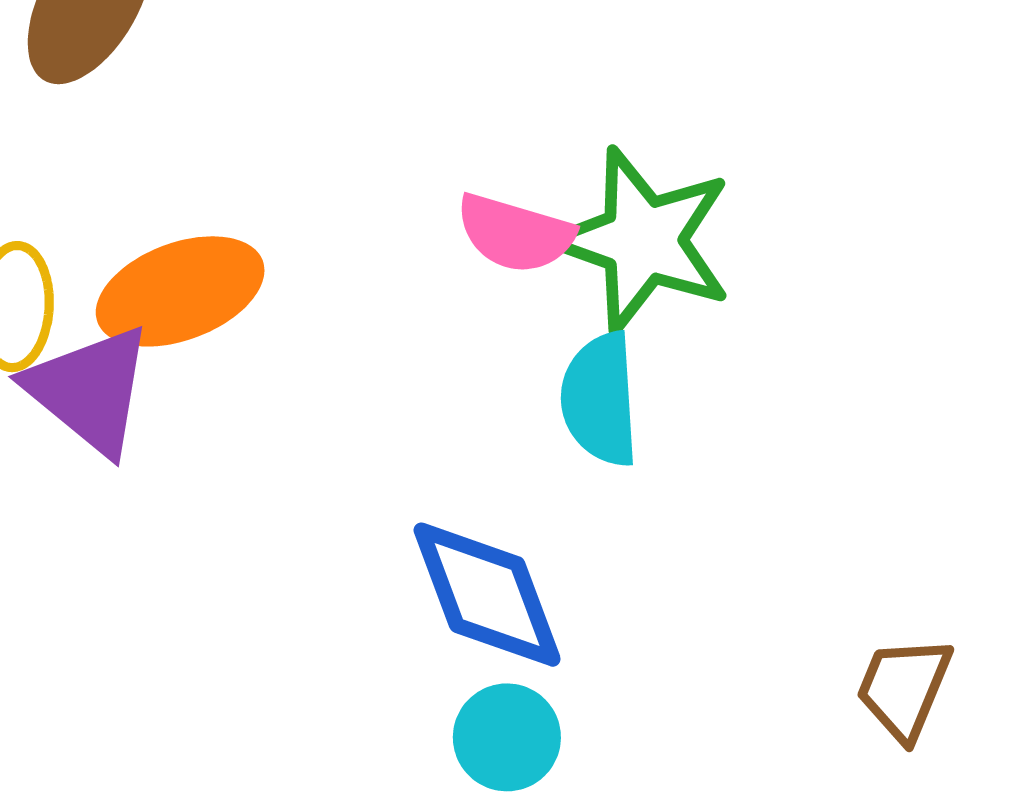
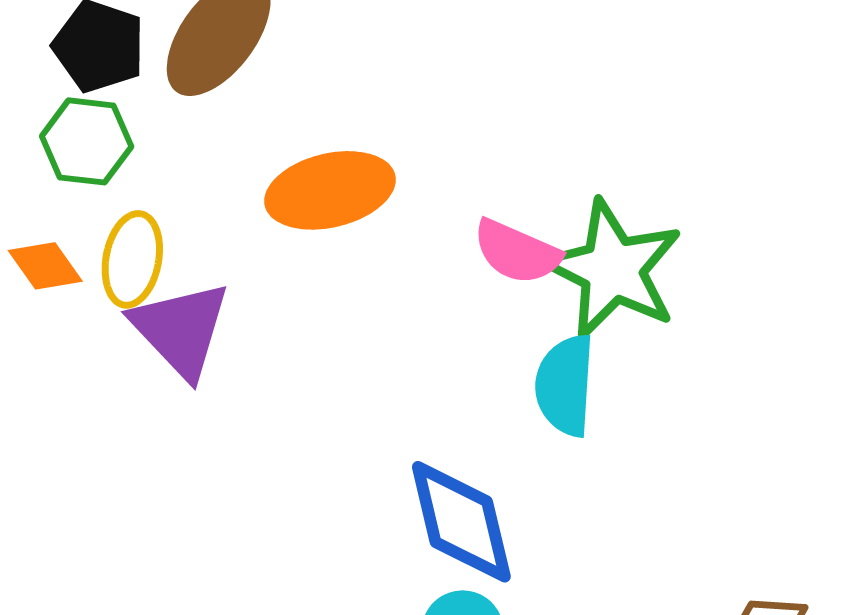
orange ellipse: (180, 291) -> (330, 190), moved

